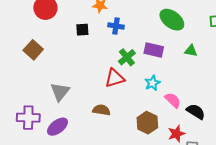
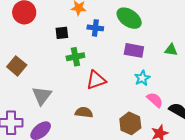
green ellipse: (172, 20) -> (129, 18), moved
brown square: (33, 50) -> (17, 66), moved
green cross: (127, 57) -> (75, 57), moved, turned 30
cyan star: (152, 83) -> (142, 78), moved

